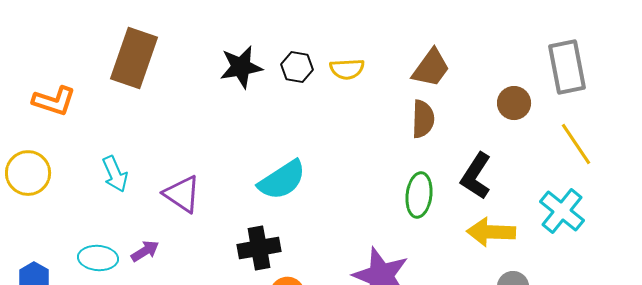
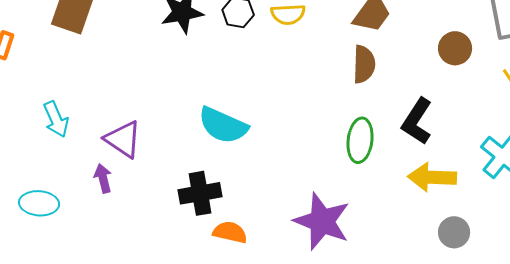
cyan semicircle: (282, 180) -> (223, 125), turned 57
purple arrow: (145, 251) -> (103, 178), moved, turned -72

